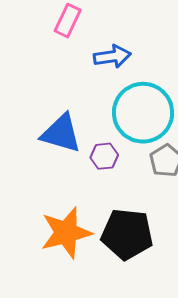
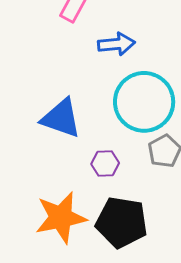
purple hexagon: (104, 156) -> (105, 163), moved

